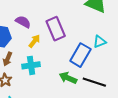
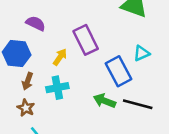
purple semicircle: (23, 22) -> (36, 23), moved
blue rectangle: (80, 55) -> (118, 71), turned -55

